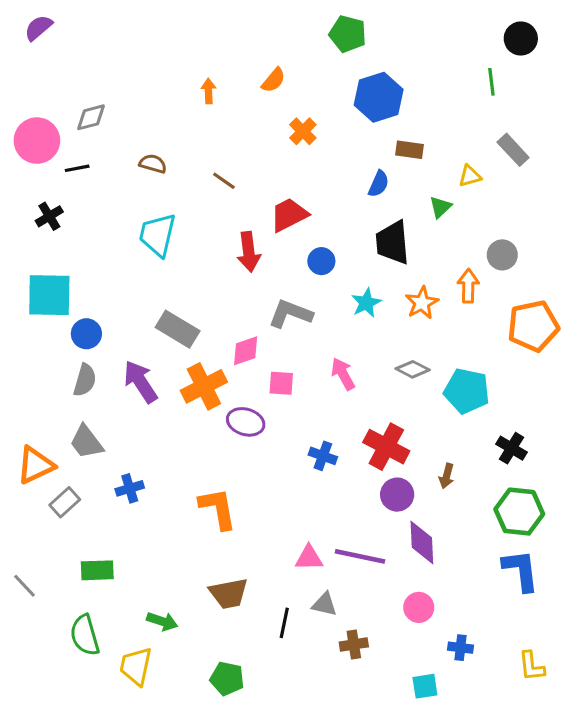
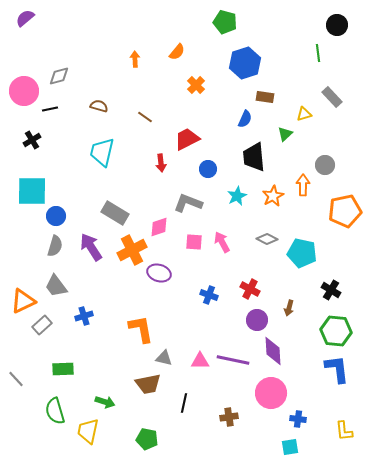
red arrow: (249, 252) -> (161, 163), size x0.7
pink square: (281, 383) -> (194, 242), moved
red cross: (386, 447) -> (250, 289), size x0.7
gray triangle: (324, 604) -> (164, 358), moved
pink circle: (419, 607) -> (271, 393), size x1.6
cyan square: (425, 686) -> (290, 447), moved

